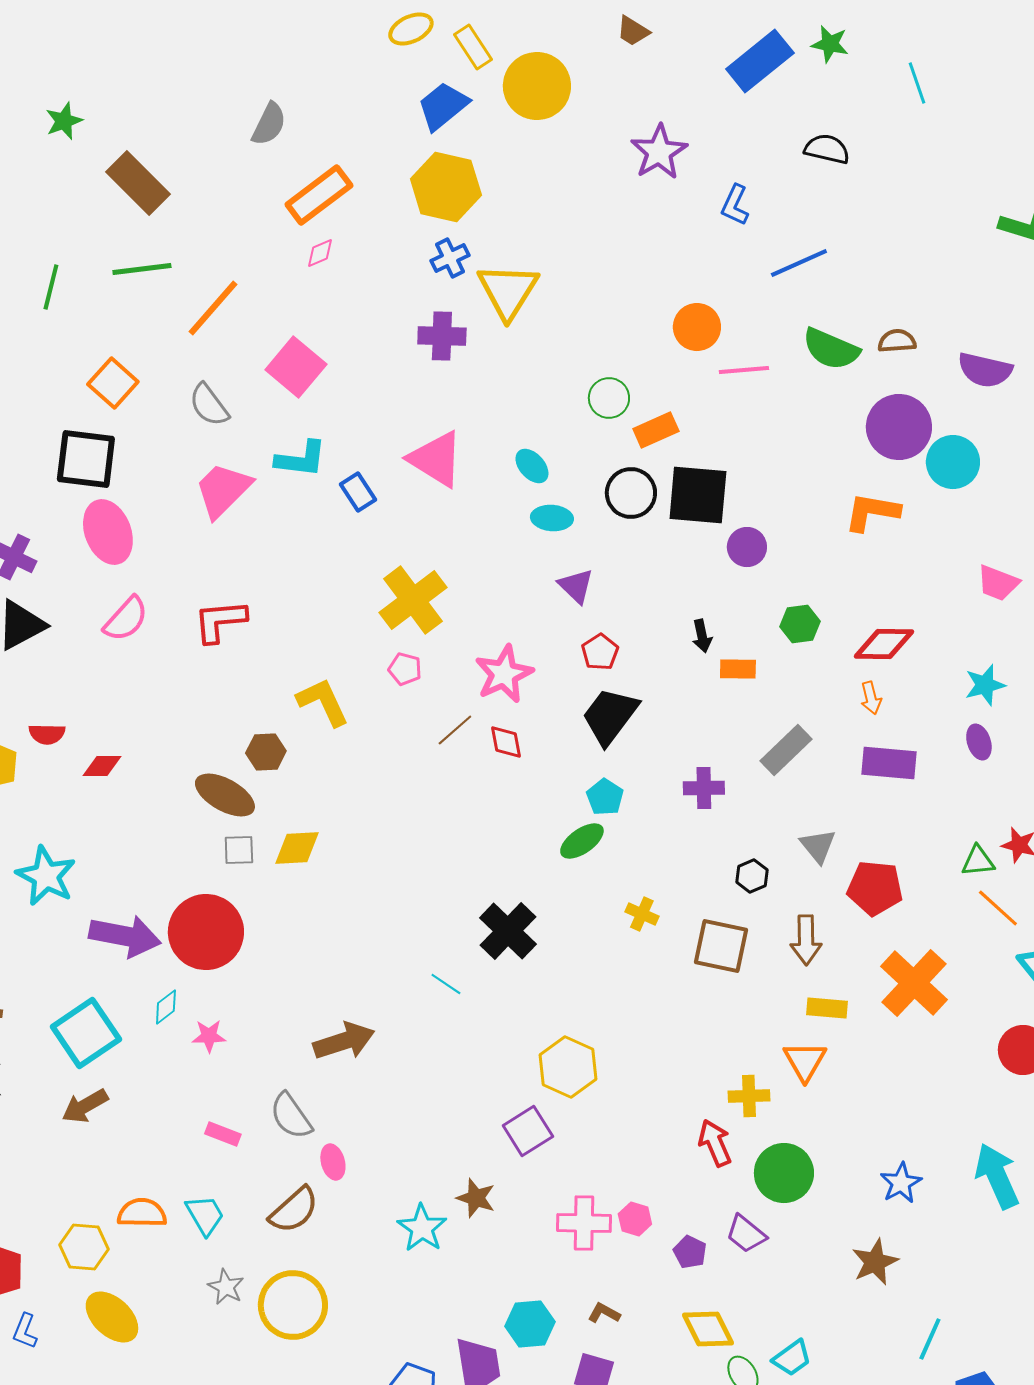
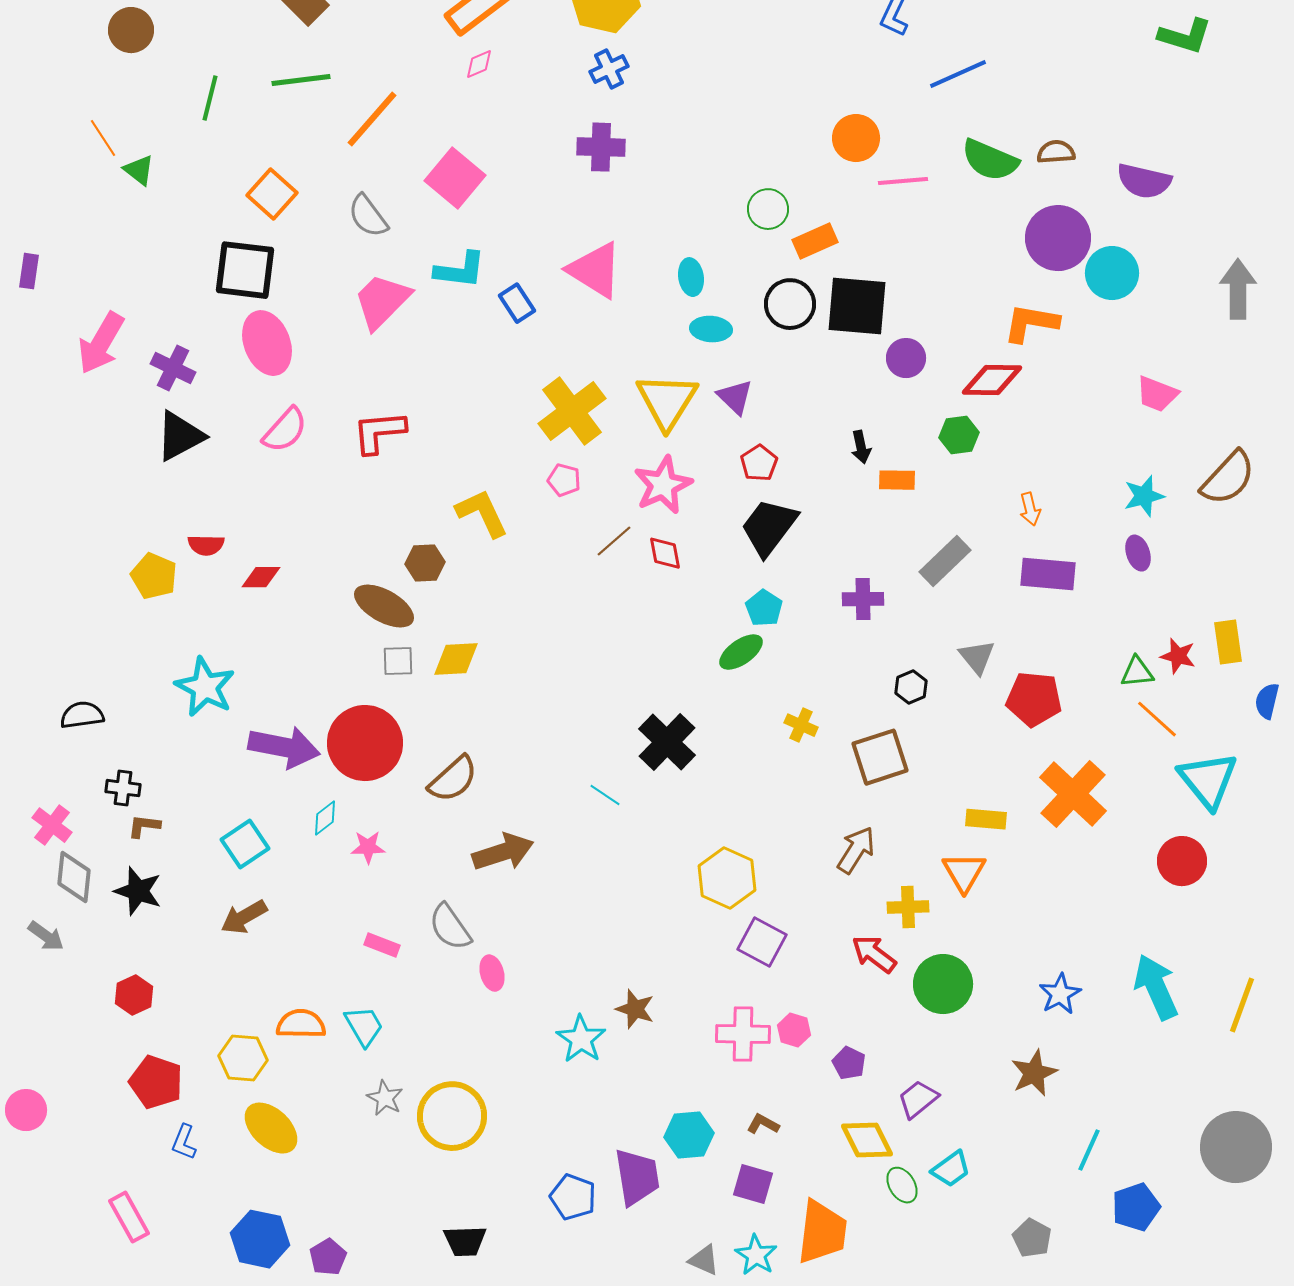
yellow triangle: (508, 291) -> (667, 401), moved
cyan ellipse: (532, 466) -> (691, 277), turned 33
red diamond: (884, 644) -> (992, 380), moved
brown arrow: (806, 940) -> (856, 850), moved, turned -147
brown square: (721, 946) -> (880, 757), turned -30
cyan square: (86, 1033) -> (245, 844), size x0.7
purple square: (528, 1131) -> (762, 942), moved, turned -30
red arrow: (715, 1143) -> (874, 954), turned -30
brown semicircle: (294, 1210) -> (453, 779), moved
purple trapezoid: (746, 1234) -> (918, 1099), moved, turned 102

